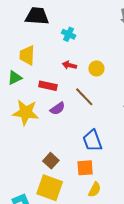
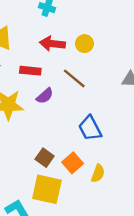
red arrow: (69, 65) -> (52, 44), size x1.5
orange square: (85, 168) -> (73, 163), moved, turned -30
yellow semicircle: (95, 190) -> (98, 173), moved

